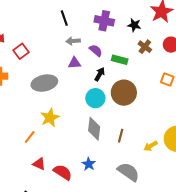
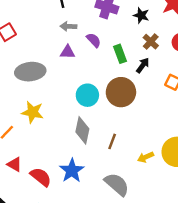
green rectangle: (120, 60) -> (120, 54), turned 49
black arrow: (100, 74) -> (143, 65), moved
yellow star: (50, 118) -> (32, 112), turned 30
blue star: (89, 164) -> (72, 170), size x1.5

